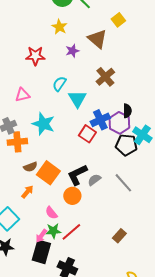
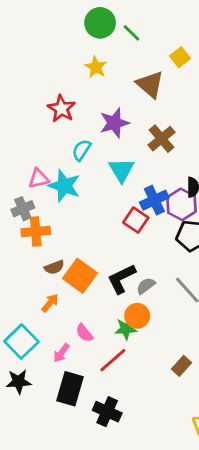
purple star: (72, 51) -> (114, 123), moved, size x1.5
red star: (35, 56) -> (61, 109), turned 30
cyan semicircle: (59, 84) -> (81, 150), moved
pink triangle: (22, 95) -> (39, 179), moved
cyan star: (43, 124) -> (64, 186), moved
orange circle: (72, 196) -> (137, 316), moved
green star: (53, 231) -> (126, 329), moved
pink arrow: (41, 236) -> (61, 353), moved

